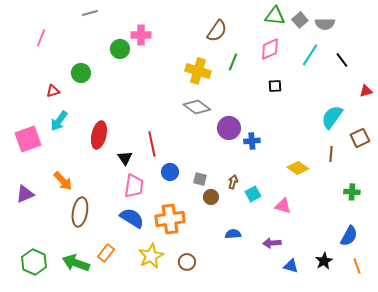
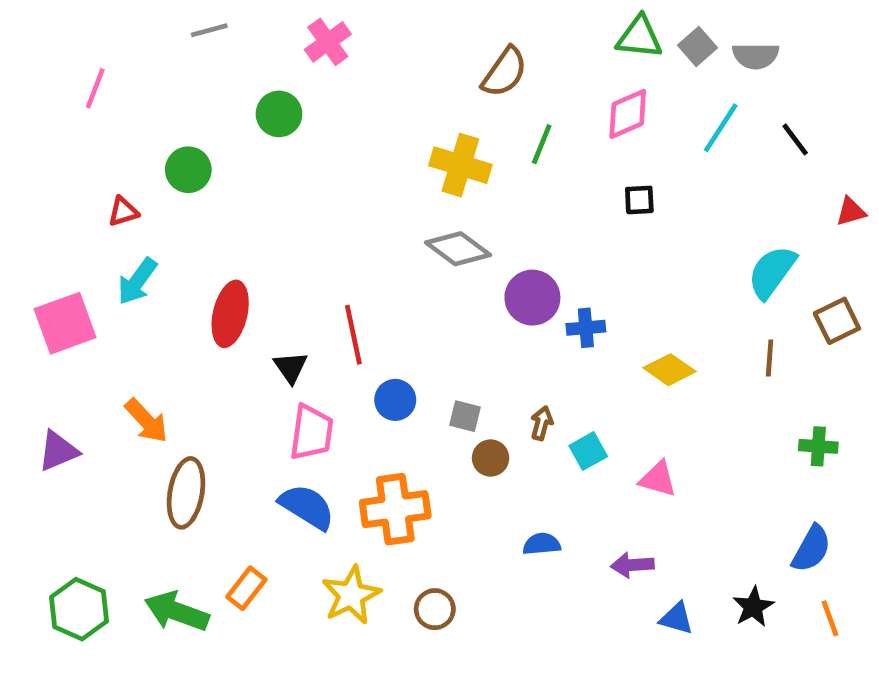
pink cross: (141, 35) -> (328, 42), moved, turned -36
yellow diamond: (298, 168) -> (670, 370), moved

